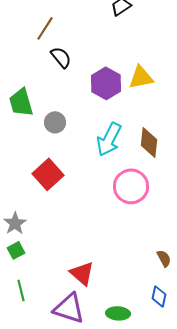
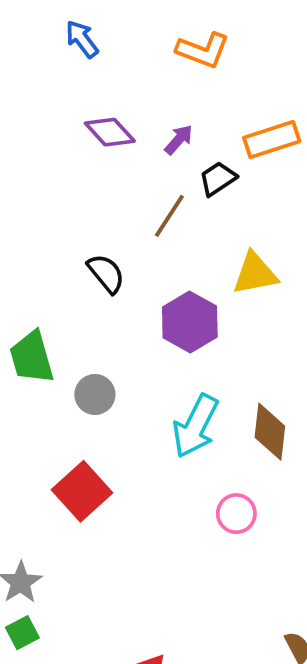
brown line: (45, 28) -> (169, 216), moved
yellow triangle: (141, 77) -> (255, 274), moved
pink circle: (131, 186) -> (236, 514), size x0.6

